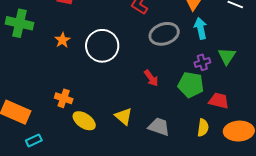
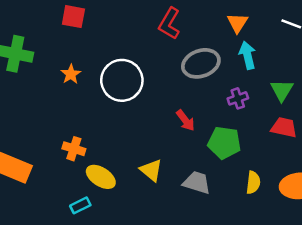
purple cross: (202, 62) -> (238, 98), moved
green pentagon: (191, 85) -> (224, 143), moved
red trapezoid: (219, 101) -> (284, 127), moved
cyan rectangle: (34, 140) -> (80, 205), moved

